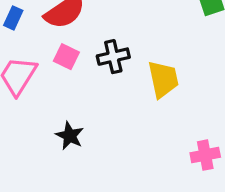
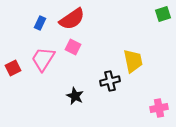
black cross: (113, 57) -> (110, 81), moved

